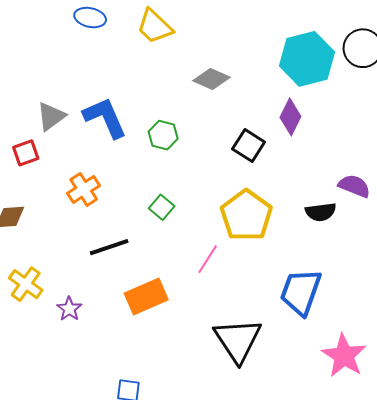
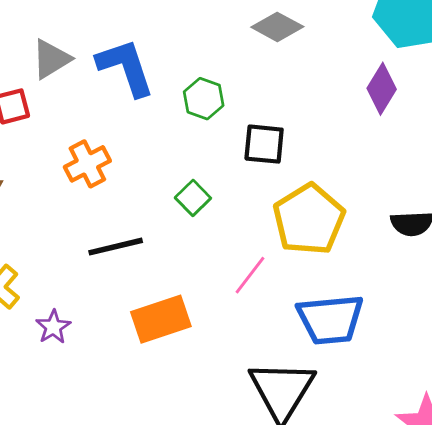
black square: (249, 145) -> (264, 144), moved, turned -32
blue trapezoid: (301, 292) -> (330, 319), moved, turned -120

